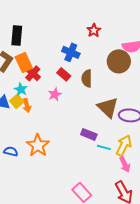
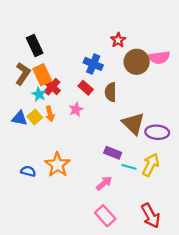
black rectangle: (17, 35) -> (35, 46), turned -30
brown circle: (119, 61) -> (137, 62), moved
cyan star: (21, 89) -> (39, 94), moved
orange arrow: (27, 105) -> (50, 114), moved
pink arrow: (125, 164) -> (104, 183), moved, turned -105

